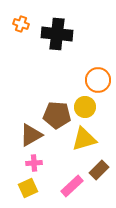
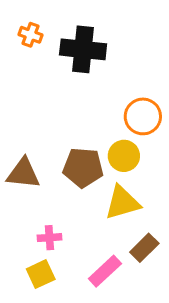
brown triangle: (31, 135) -> (23, 173), moved, turned 35

